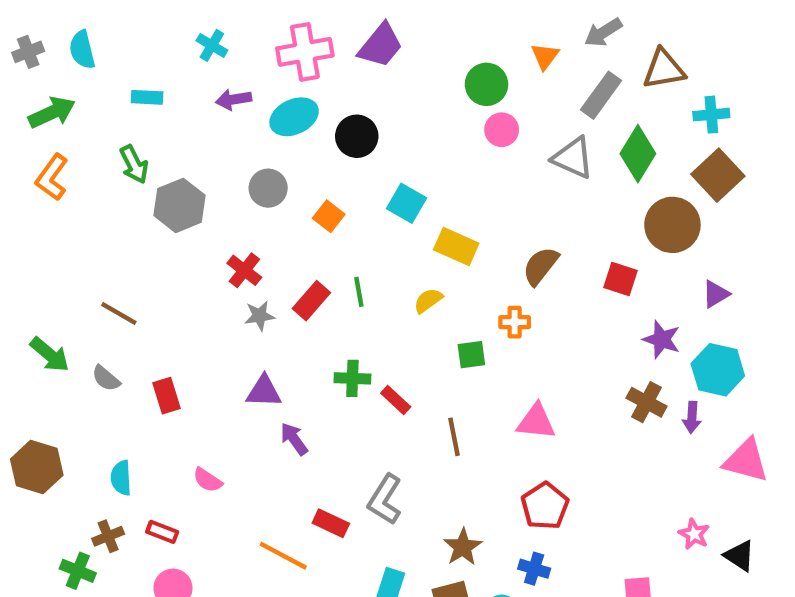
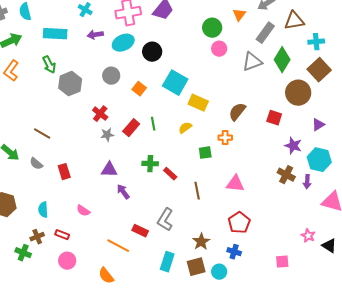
cyan rectangle: (147, 97) -> (55, 34), size x1.6
gray triangle: (573, 158) -> (252, 62), turned -45
cyan square: (406, 203) -> (175, 83), size x1.4

